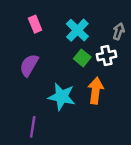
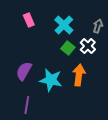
white cross: (106, 56) -> (88, 46), turned -35
purple semicircle: (29, 65) -> (24, 71), moved

